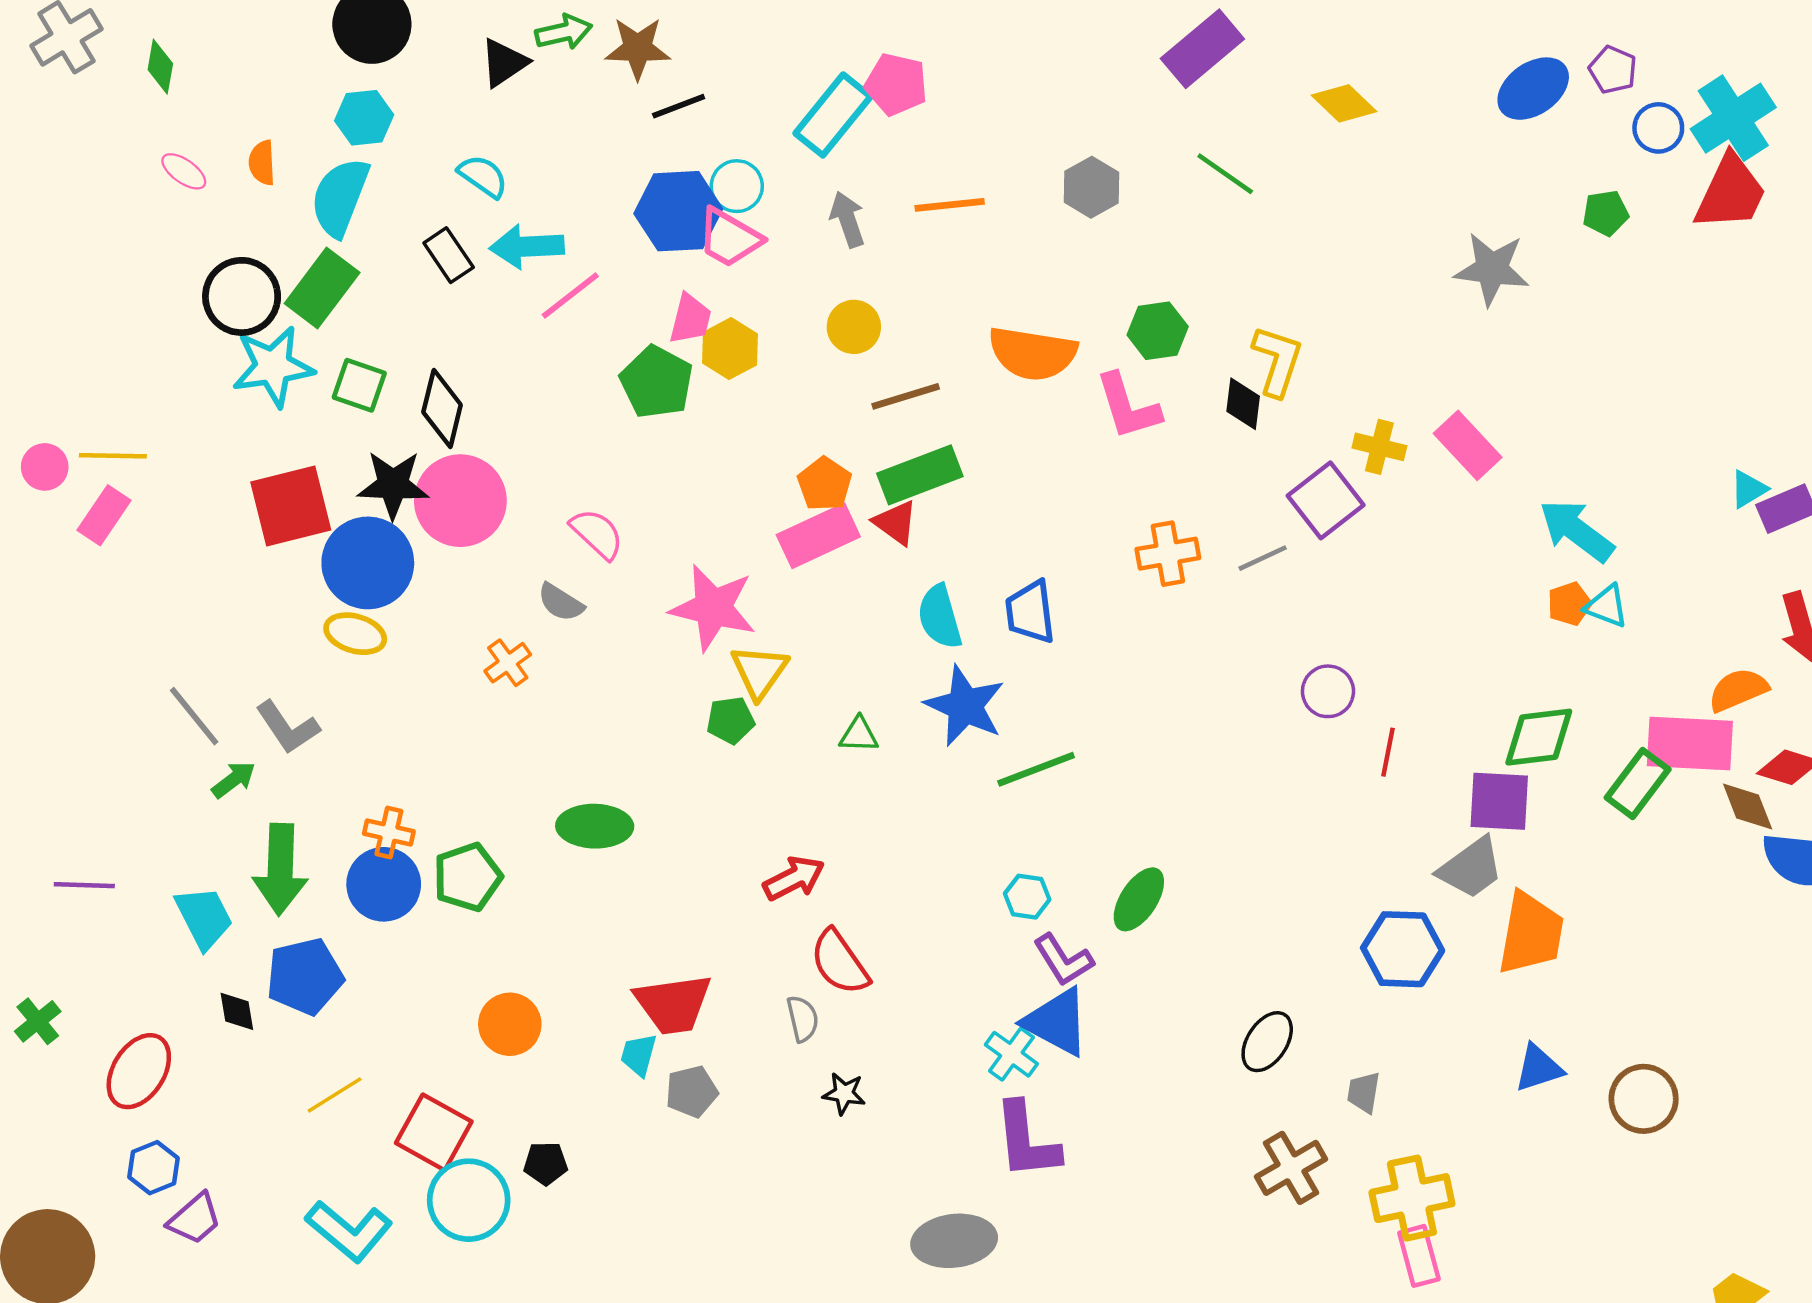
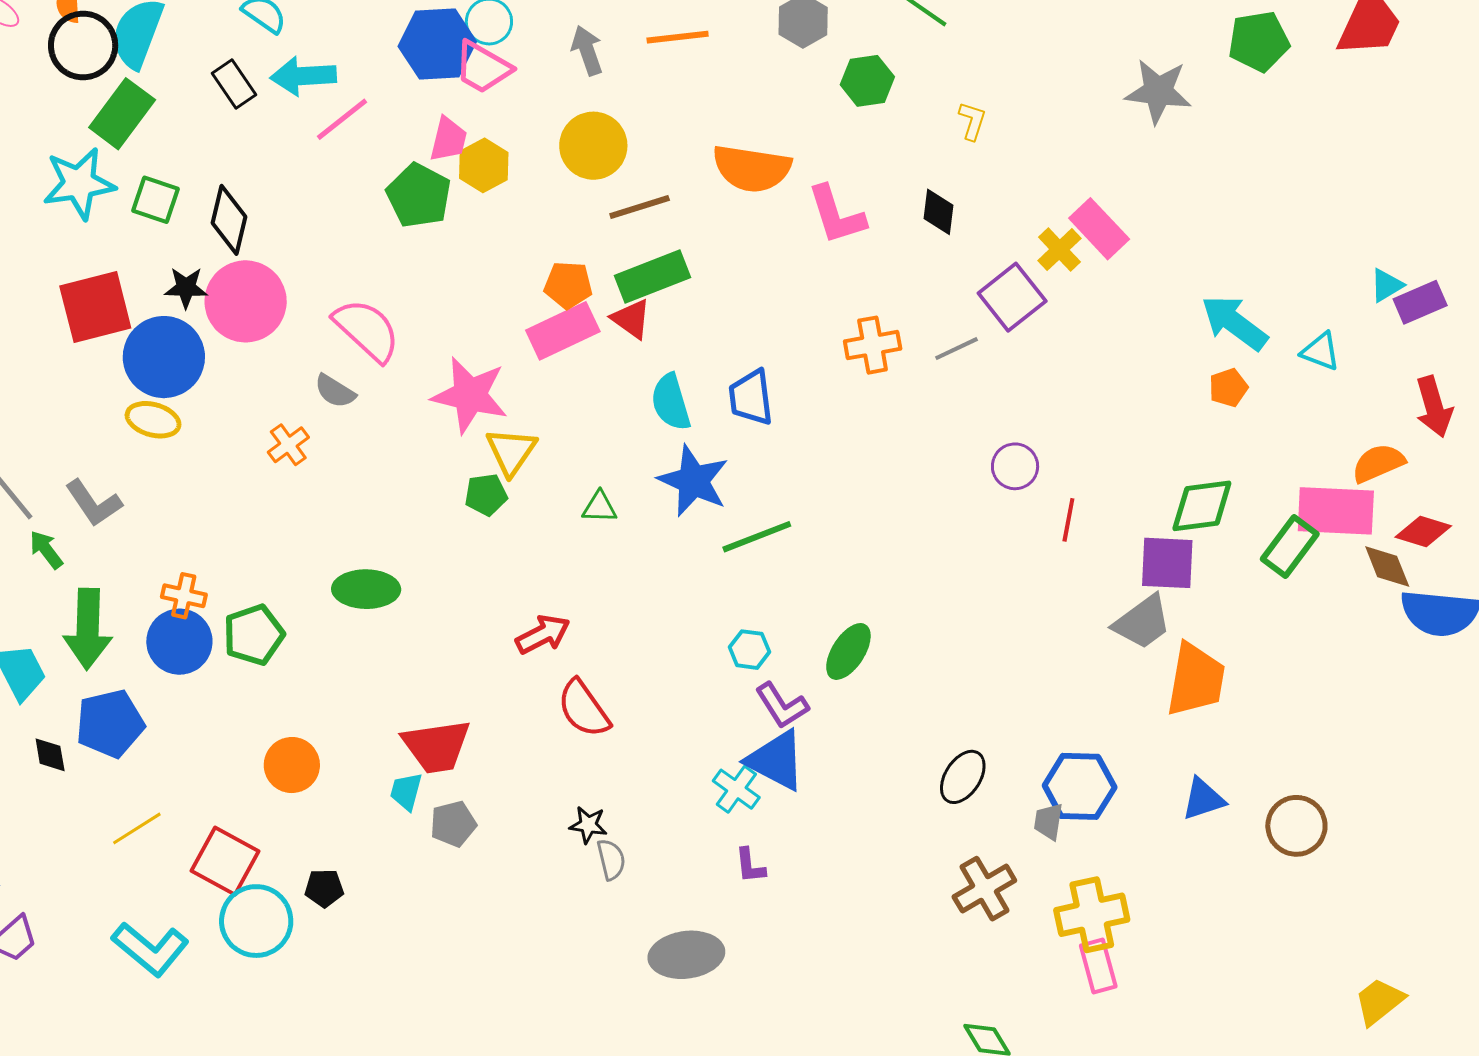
green pentagon: (1606, 213) -> (1259, 41), size x1.5
black circle: (242, 296) -> (83, 45), moved
yellow circle: (854, 327) -> (593, 146), size x1.4
green hexagon: (1158, 331) -> (867, 81), moved
yellow L-shape: (1277, 361) -> (972, 121), moved, size x0.6
pink rectangle: (1468, 445) -> (1099, 229), moved
yellow cross: (1379, 447) -> (1059, 250), turned 33
orange pentagon: (825, 484) -> (568, 285), turned -30
black star: (393, 485) -> (186, 288), size x0.7
pink semicircle: (597, 534) -> (367, 330), size x1.4
cyan triangle: (1607, 606) -> (1321, 351), moved
green arrow: (234, 780) -> (46, 550), turned -90
blue hexagon: (1403, 949) -> (1080, 786), moved
gray semicircle: (803, 1019) -> (611, 860), moved
purple L-shape: (1027, 1141) -> (750, 866), size x0.5

